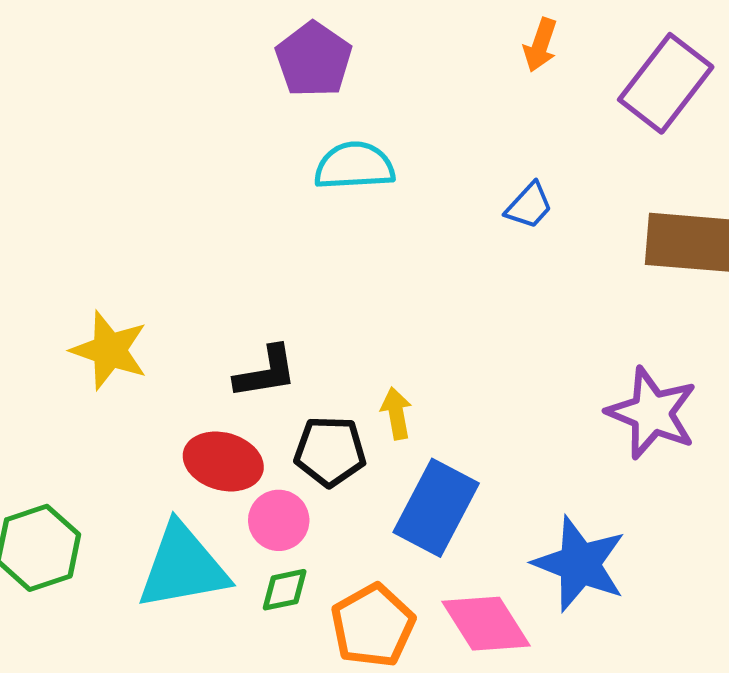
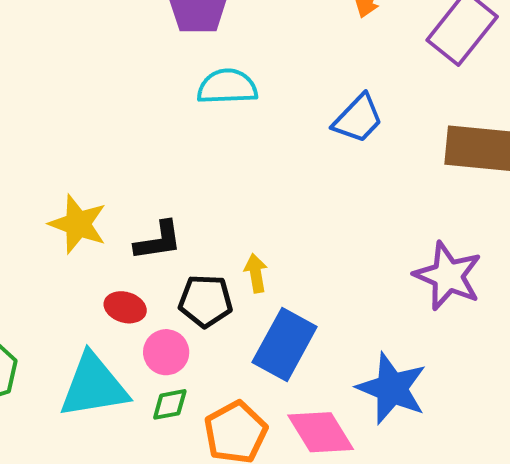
blue trapezoid: (529, 206) -> (358, 119), size x1.4
yellow star: (109, 350) -> (78, 224), moved
red ellipse: (223, 461) -> (125, 307), size x0.7

